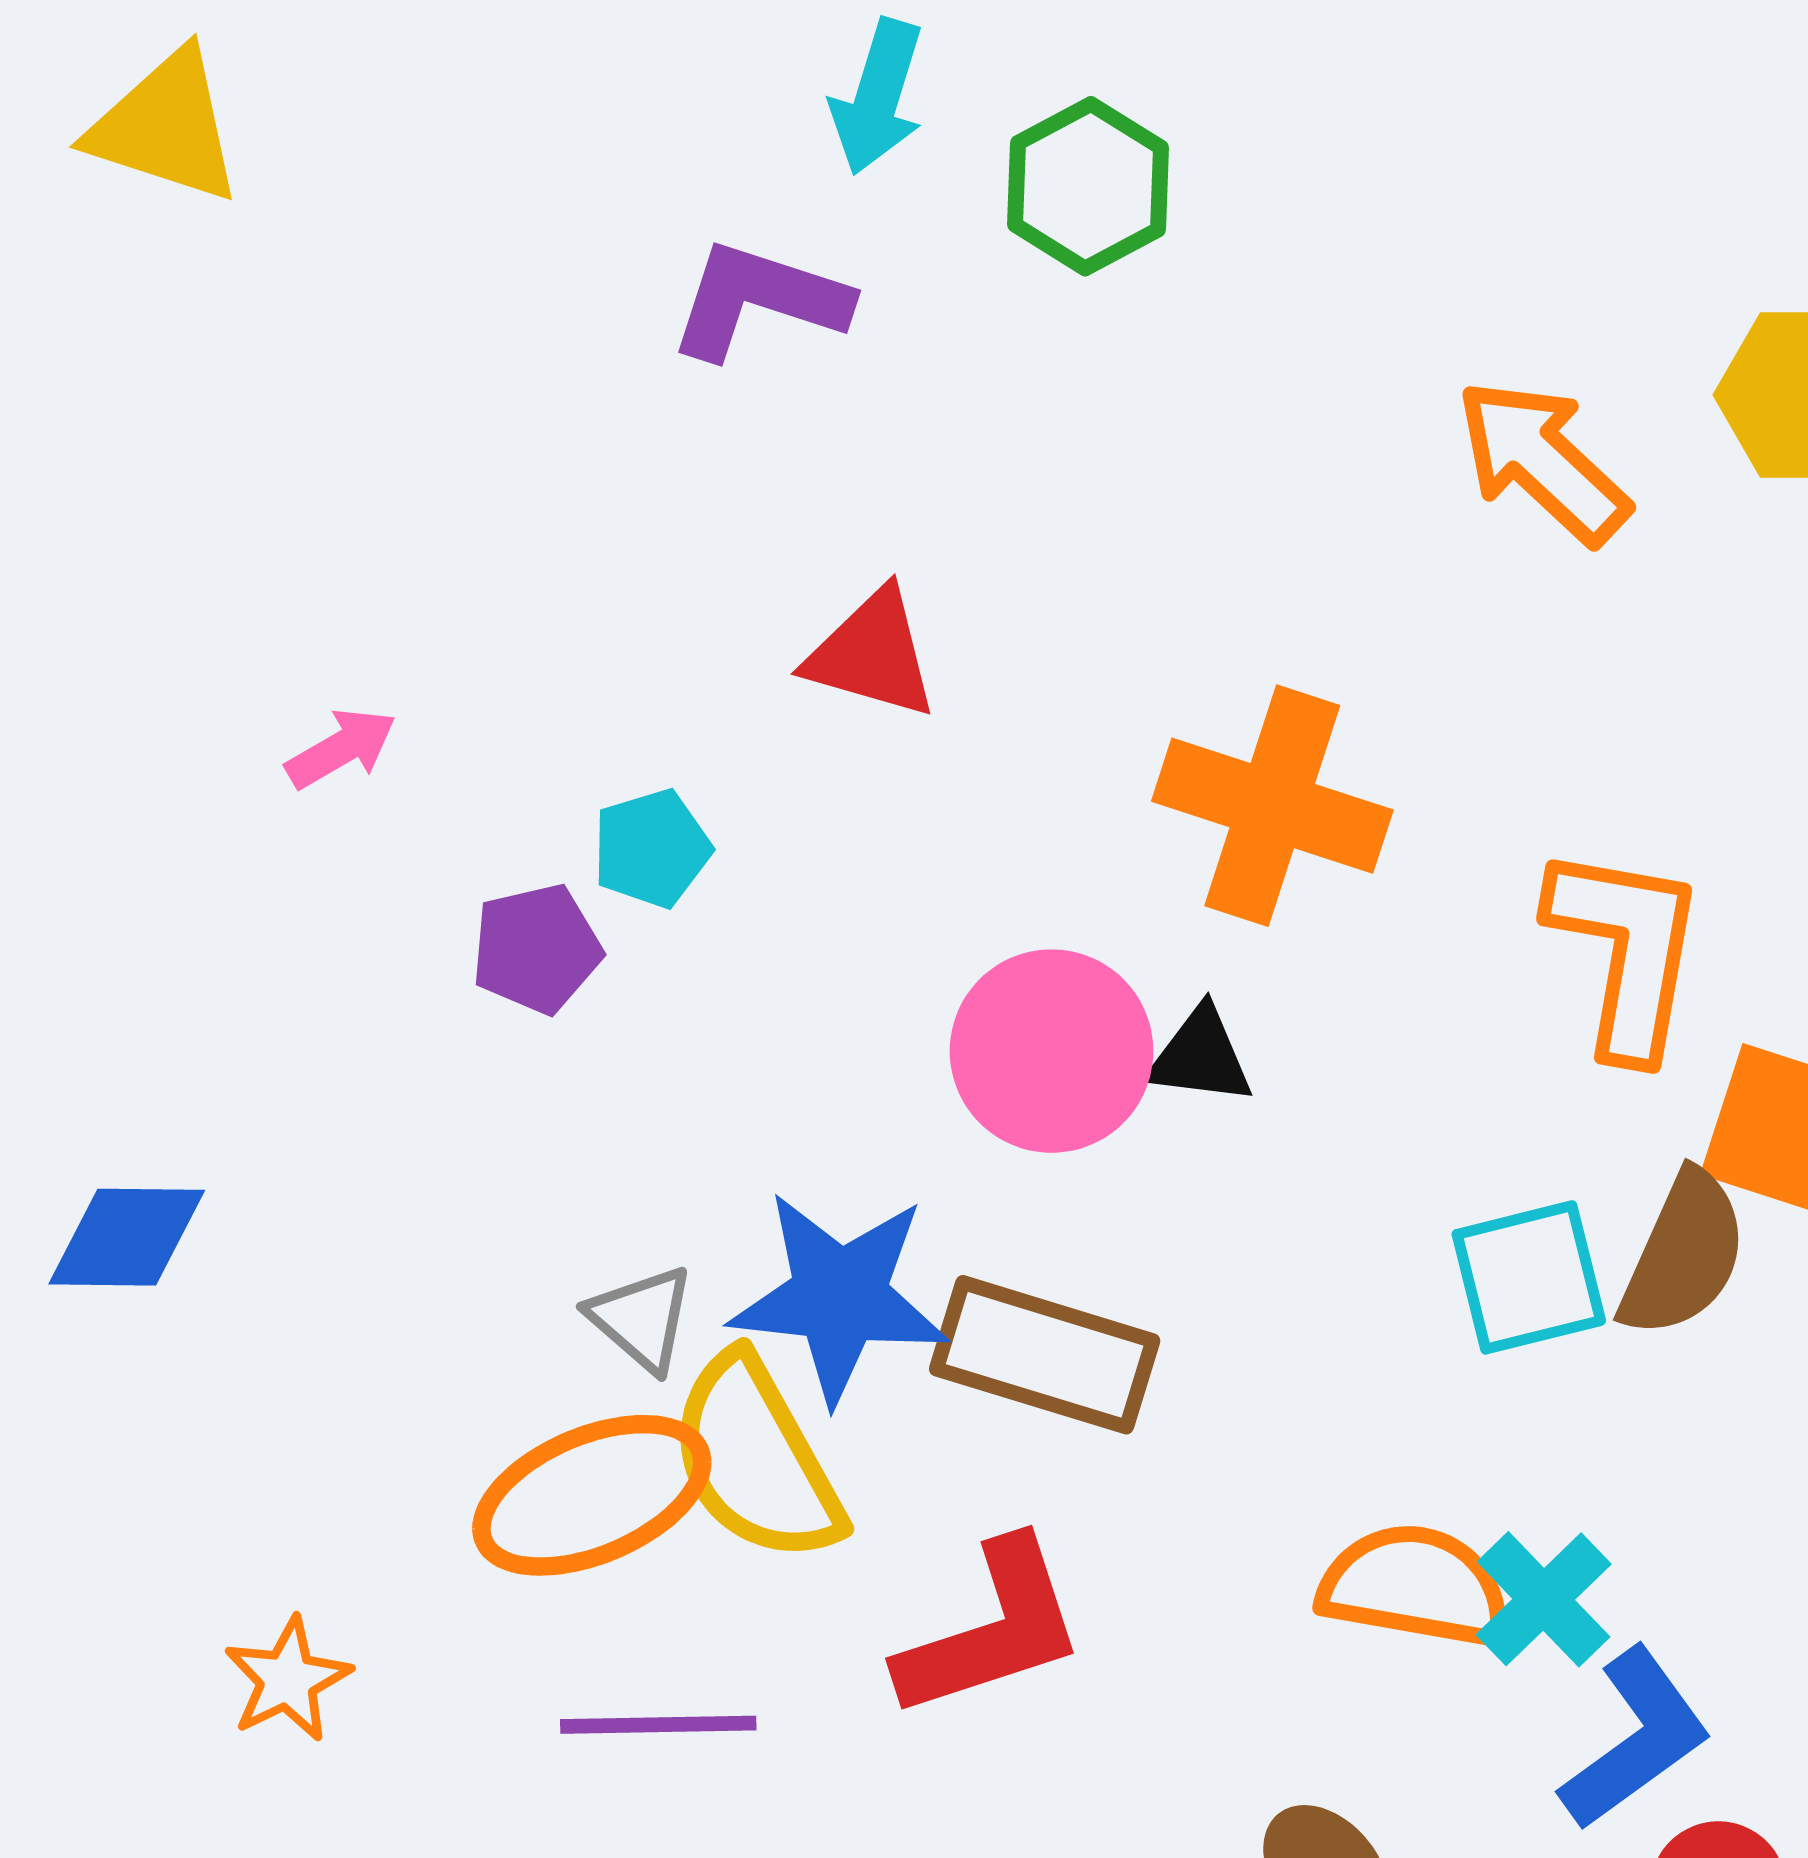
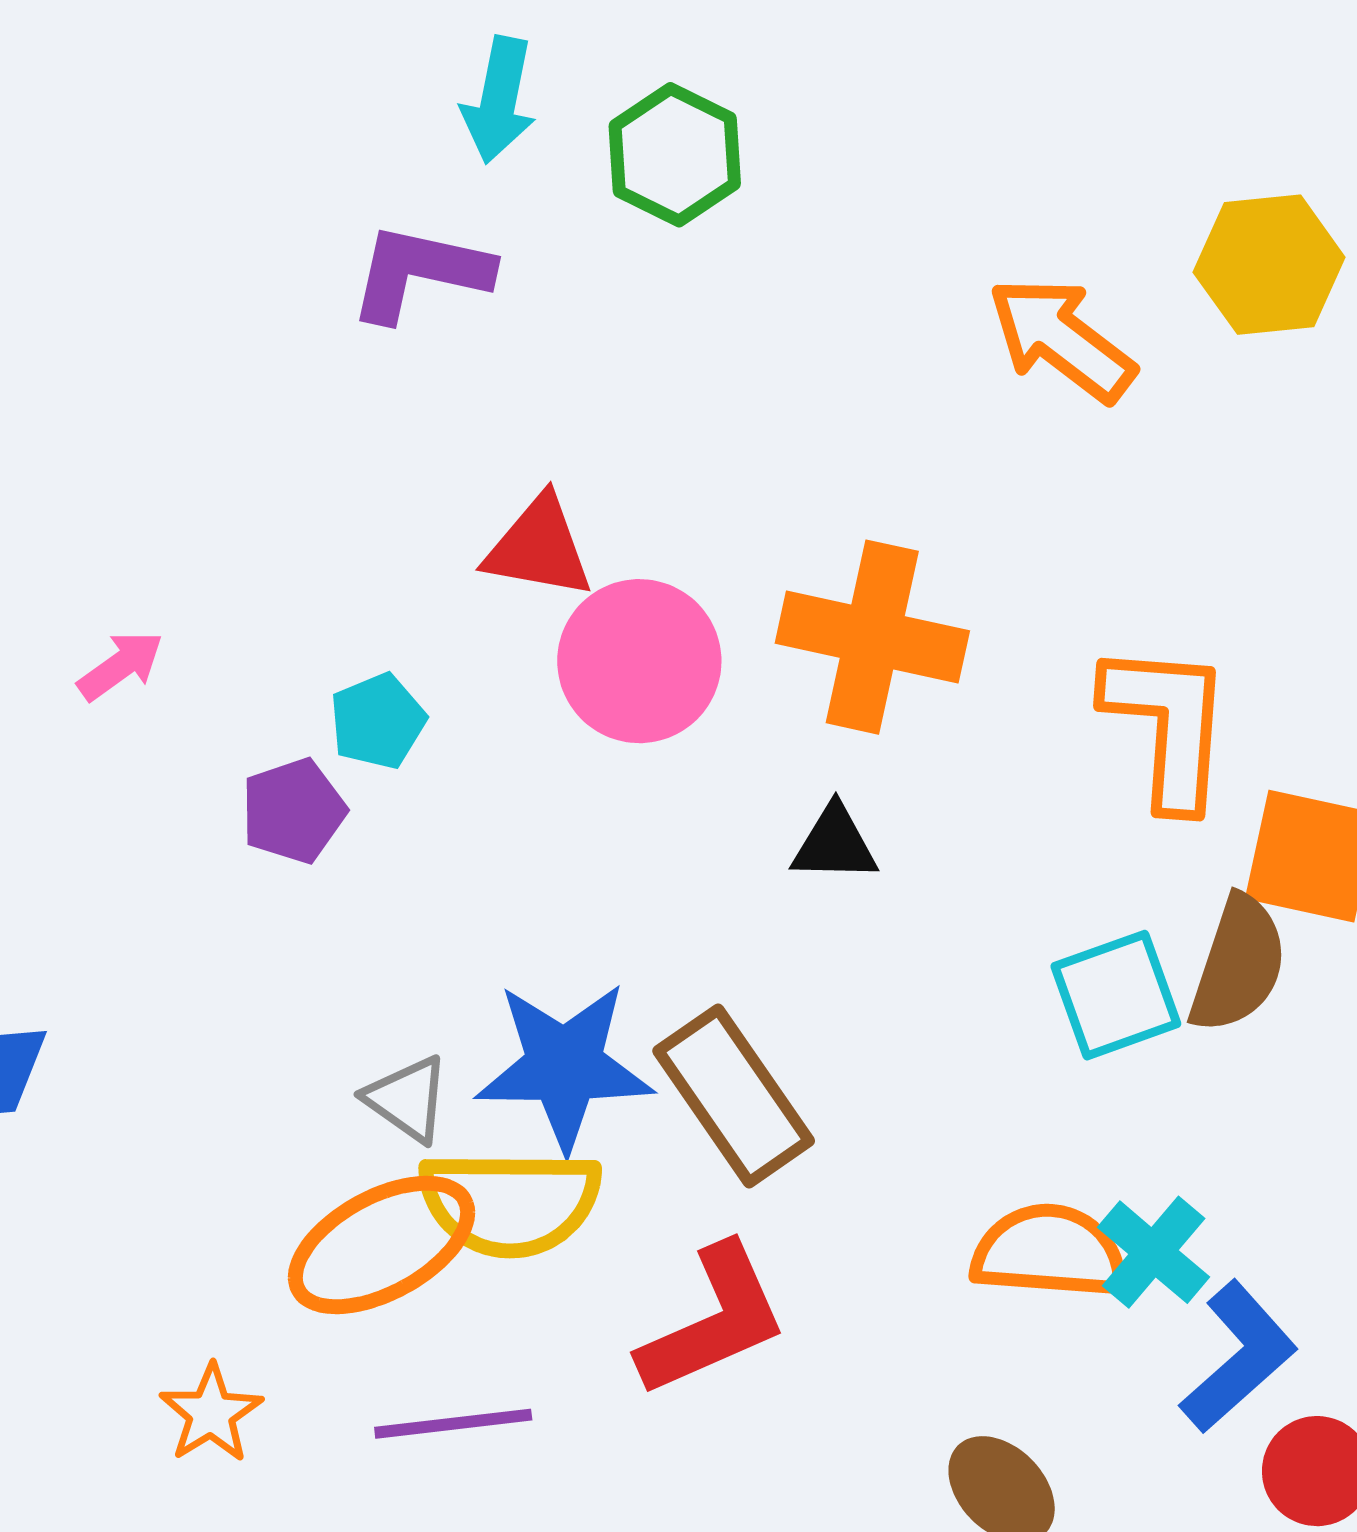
pink circle: (1052, 1051) -> (639, 661), moved
brown rectangle: (1045, 1355) -> (734, 1096), turned 44
yellow semicircle: (756, 1459) -> (510, 1203), turned -55
orange star: (288, 1680) -> (211, 1413), moved

